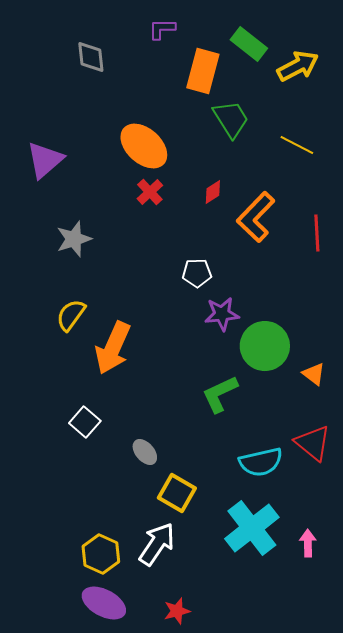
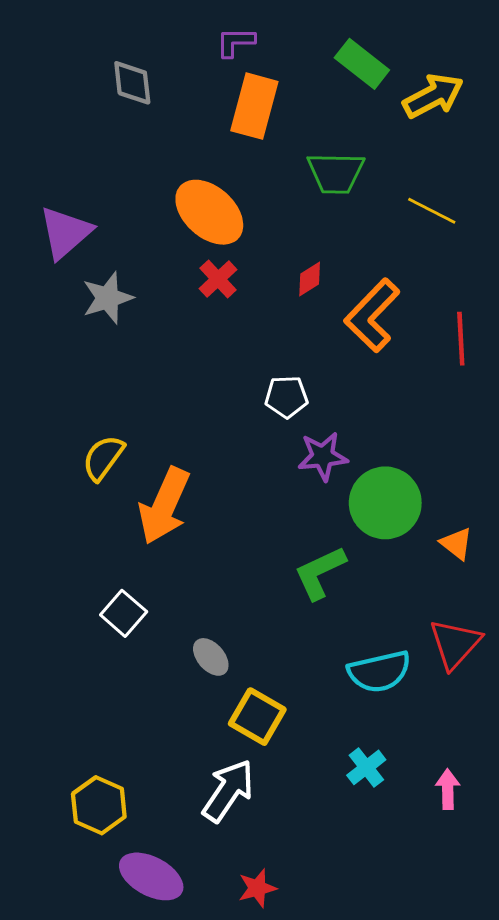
orange rectangle: (203, 71) -> (254, 106), moved
green trapezoid: (231, 119) -> (336, 173), turned 123
gray star: (74, 239) -> (108, 298), moved
red triangle: (313, 443) -> (455, 644), turned 33
cyan cross: (252, 528) -> (366, 767), size x0.5
yellow hexagon: (101, 554) -> (99, 805), moved

